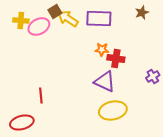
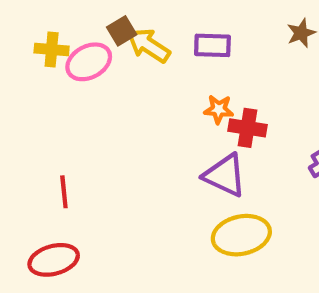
purple rectangle: (99, 18) -> (212, 45), size x0.7
red line: (41, 96) -> (64, 192), moved

